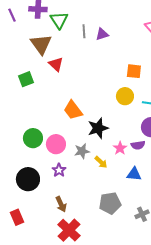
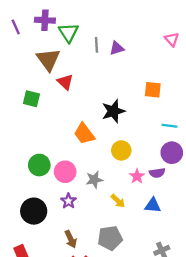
green square: (26, 79) -> (31, 99), turned 35
yellow circle: (125, 96) -> (121, 150), moved
black star: (98, 128) -> (113, 111), moved
yellow arrow: (101, 162) -> (118, 201), moved
gray pentagon: (110, 203) -> (110, 238), moved

